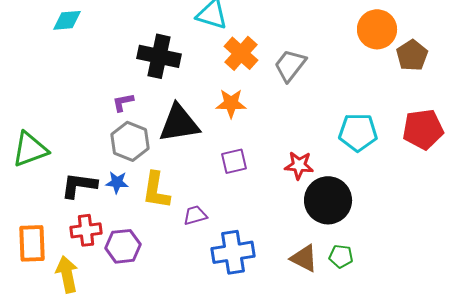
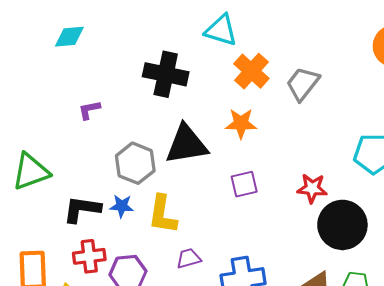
purple L-shape: (123, 102) -> (89, 110), moved
purple trapezoid: (195, 215) -> (189, 258), moved

